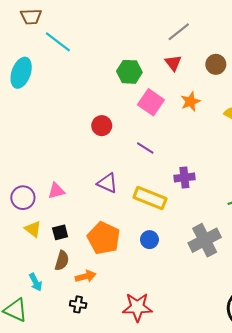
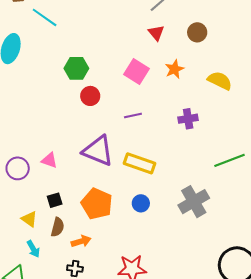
green hexagon: (129, 72) -> (76, 68), moved
purple line: (145, 148) -> (133, 116), turned -42
purple cross: (184, 178) -> (188, 119), moved
purple triangle: (107, 183) -> (98, 151), size x1.6
pink triangle: (56, 191) -> (49, 160), turned 36
yellow triangle: (33, 229) -> (29, 219), moved

